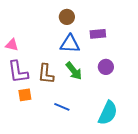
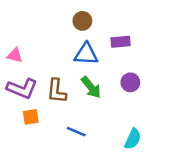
purple L-shape: (18, 72) -> (22, 89), turned -60
cyan semicircle: (108, 113) -> (133, 139), size x0.7

